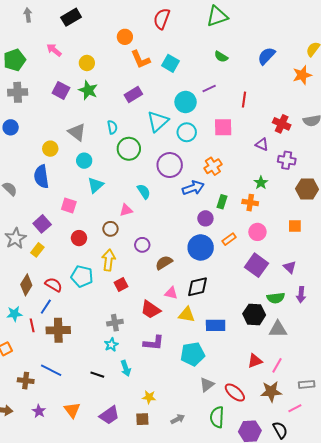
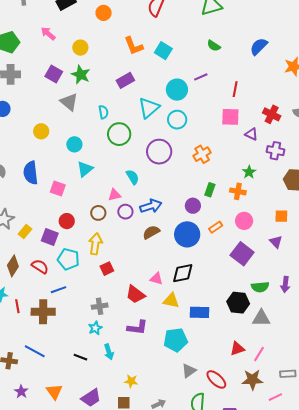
orange circle: (125, 37) -> (104, 13), moved
pink square: (223, 127) -> (230, 117), moved
gray triangle: (77, 132) -> (69, 102), moved
blue semicircle: (41, 177) -> (31, 173), moved
blue arrow: (193, 188) -> (151, 206), moved
purple square: (42, 224) -> (50, 237), moved, turned -30
purple circle: (142, 245) -> (125, 212), moved
brown semicircle: (164, 263) -> (151, 232), moved
purple triangle: (290, 267) -> (276, 242), moved
blue line: (46, 307) -> (59, 290), moved, turned 35

